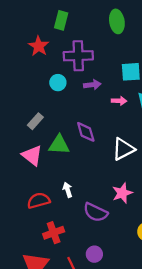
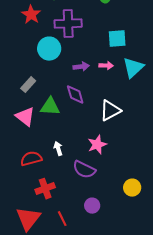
cyan circle: (58, 83) -> (49, 49), size x1.5
purple arrow: (92, 85) -> (81, 67), moved
pink star: (122, 193) -> (97, 145), moved
purple circle: (94, 254) -> (92, 206), moved

